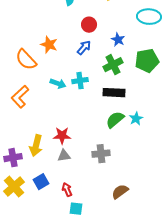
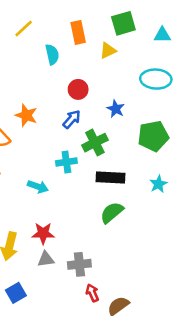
green cross: (113, 65) -> (95, 143), moved
cyan arrow: (58, 84) -> (38, 187), moved
cyan star: (136, 119) -> (158, 184), moved
gray cross: (101, 154) -> (79, 264), moved
red arrow: (67, 190) -> (92, 293), moved

